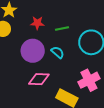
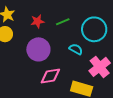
cyan semicircle: (58, 52) -> (76, 49), moved

